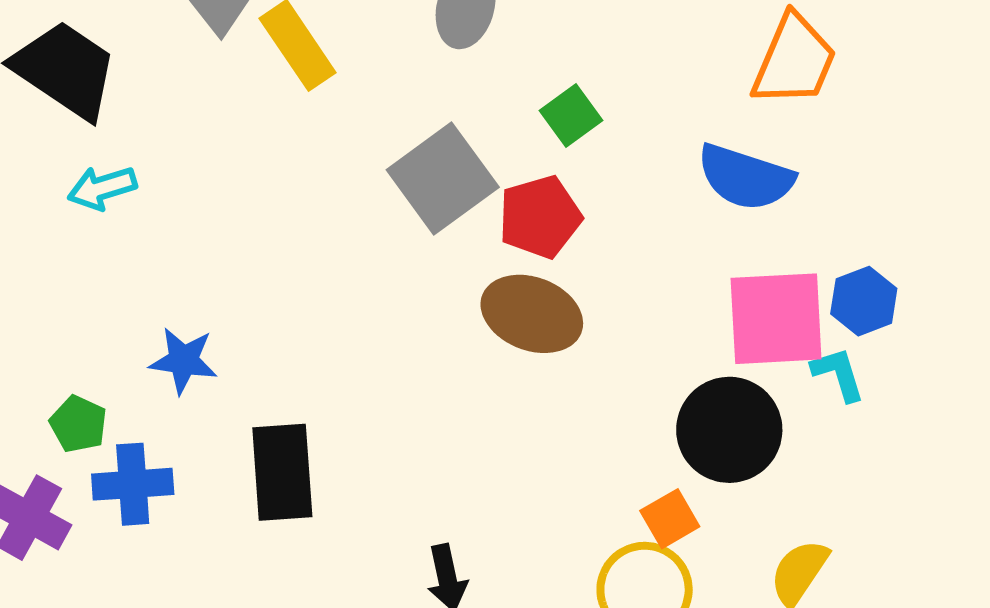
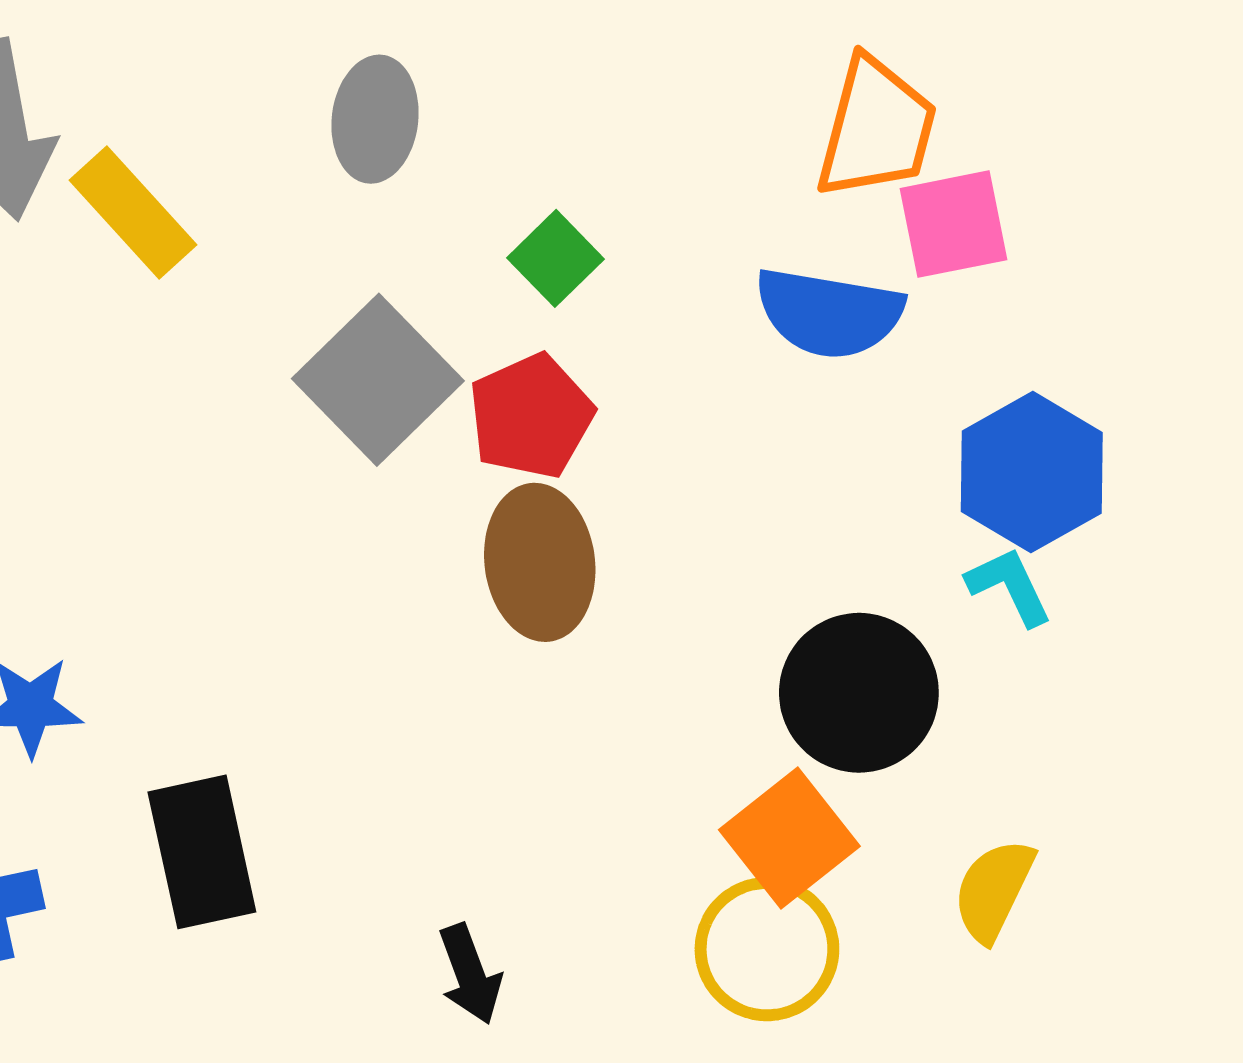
blue hexagon: (864, 301) -> (1032, 472), size x1.5
brown ellipse: (532, 314) -> (540, 562), turned 70
pink square: (776, 319) -> (953, 224), moved, size x0.7
orange square: (670, 519) -> (789, 838), size x1.5

